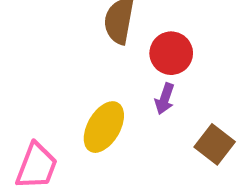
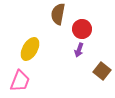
yellow ellipse: (104, 127) -> (30, 49), moved

